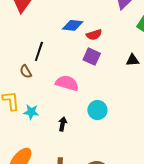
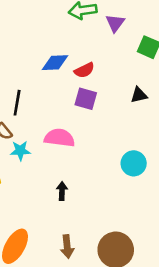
cyan circle: (97, 110) -> (134, 163), moved
cyan star: (31, 112) -> (20, 151), moved

